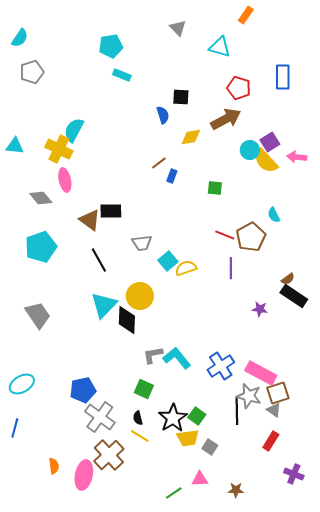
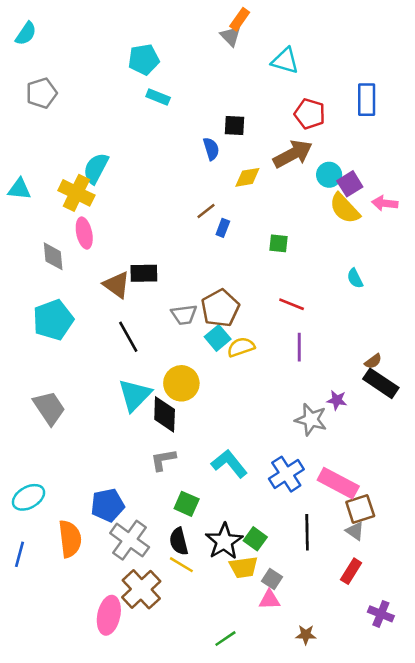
orange rectangle: (246, 15) -> (240, 19), moved
cyan semicircle: (20, 38) -> (26, 34), moved
cyan circle: (250, 150) -> (329, 175), moved
gray diamond: (41, 198) -> (53, 256), turned 35
brown pentagon: (251, 237) -> (220, 308), moved
gray L-shape: (153, 355) -> (163, 460), moved
gray star: (249, 396) -> (311, 420), moved
black semicircle: (138, 418) -> (179, 541), size x1.5
orange semicircle: (54, 466) -> (70, 539), moved, size x1.8
pink triangle: (200, 479) -> (269, 600), moved

